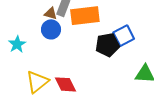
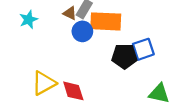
blue circle: (51, 29) -> (82, 31), moved
cyan star: (17, 44) -> (29, 20), moved

